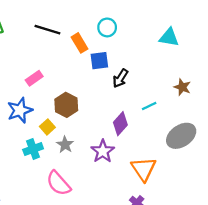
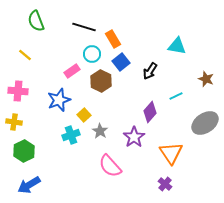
cyan circle: (107, 27) -> (92, 54), moved
cyan triangle: (169, 37) -> (177, 46), moved
blue square: (99, 61) -> (121, 62), moved, turned -30
brown hexagon: (66, 105) -> (101, 81), moved
pink semicircle: (58, 183) -> (110, 166), moved

